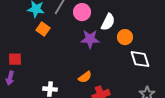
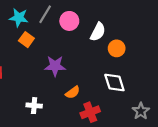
purple star: (90, 39) -> (55, 66), moved
white diamond: (140, 59) -> (114, 82), moved

